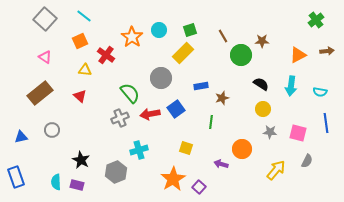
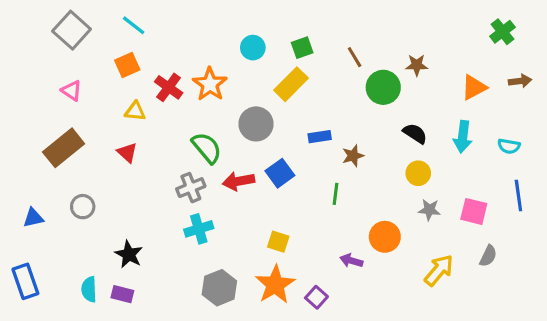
orange star: (132, 37) -> (210, 84), moved
yellow square: (186, 148) -> (278, 242), moved
cyan cross: (139, 150) -> (199, 229), moved
gray hexagon: (116, 172) -> (219, 288), moved

